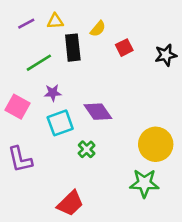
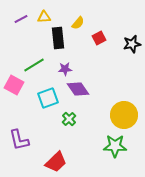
green line: (39, 63) -> (34, 65), moved
purple star: (53, 93) -> (65, 69), moved
purple L-shape: (20, 159) -> (19, 140), moved

